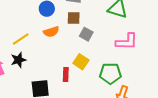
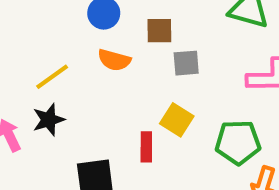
orange semicircle: (51, 32) -> (114, 60), turned 35
gray square: (86, 34) -> (186, 63), turned -32

